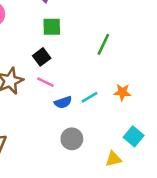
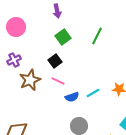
green square: (52, 27) -> (63, 37), turned -35
green line: (103, 44) -> (97, 36), moved

